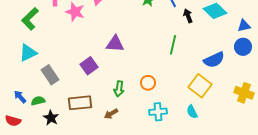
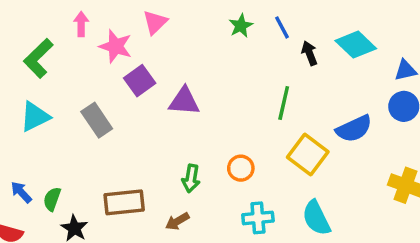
purple square: (89, 66) -> (140, 81), moved
gray rectangle: (50, 75) -> (97, 120), moved
yellow square: (200, 86) -> (308, 154), moved
green semicircle: (38, 101) -> (52, 199), turned -56
cyan semicircle: (192, 112) -> (316, 218), size x1.5

